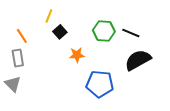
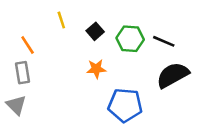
yellow line: (49, 16) -> (61, 20), turned -40
black square: (60, 32) -> (95, 31), moved

